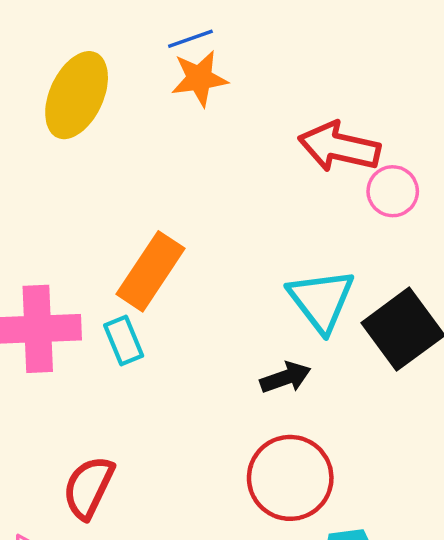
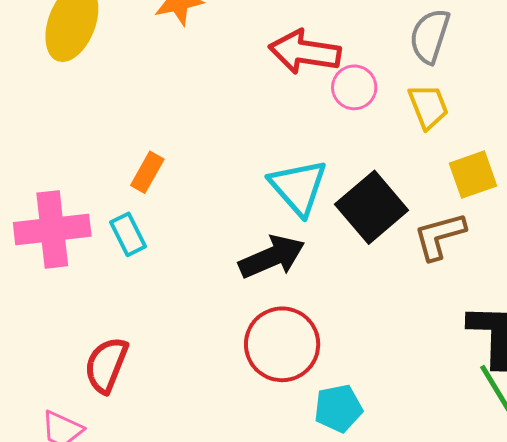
orange rectangle: (150, 271) -> (147, 172), size x0.6
black arrow: (285, 378) -> (272, 257), size x1.5

